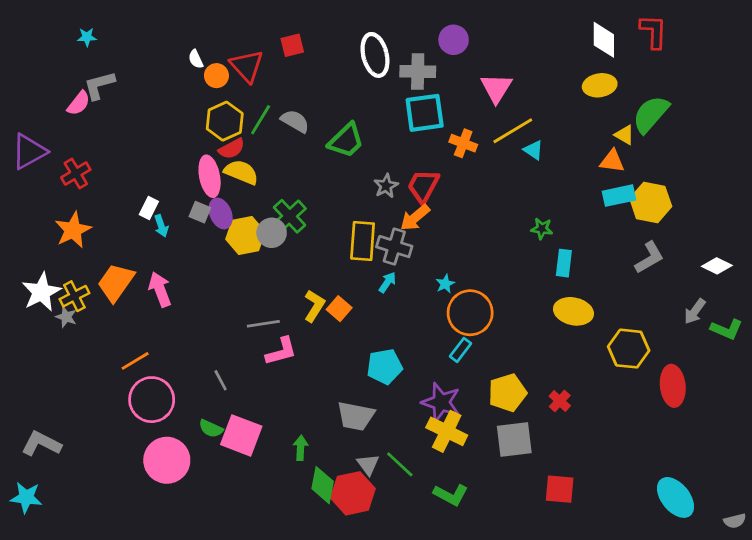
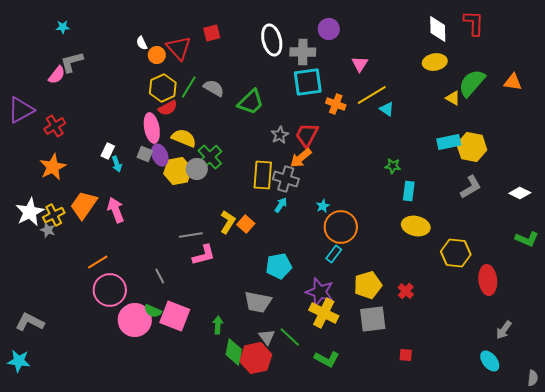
pink triangle: (496, 88) -> (360, 64), size x0.7
orange triangle: (612, 161) -> (513, 82), moved
yellow semicircle: (241, 172) -> (184, 138), moved
gray arrow: (695, 311) -> (504, 330), moved
pink circle: (167, 460) -> (135, 320), moved
red square: (560, 489) -> (406, 355), size x0.6
cyan ellipse: (676, 497) -> (490, 361), size x0.7
gray semicircle: (735, 521) -> (533, 378), turned -70

